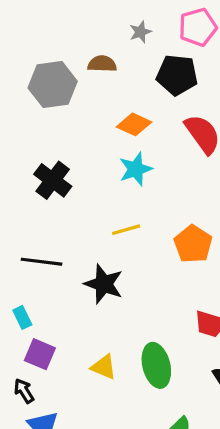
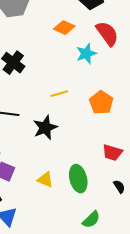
cyan star: (136, 169) -> (86, 54), moved
black star: (104, 284) -> (45, 128), turned 30

